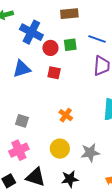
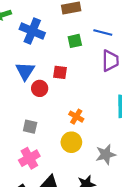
red circle: (50, 48) -> (40, 88), moved
blue triangle: (22, 69) -> (25, 71), turned -36
yellow circle: (60, 149) -> (71, 142), moved

